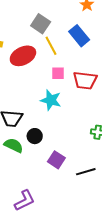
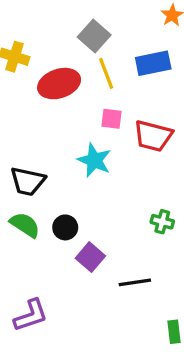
blue rectangle: (79, 36) -> (153, 63), turned -70
black circle: (35, 136) -> (65, 227), moved

